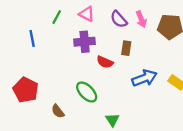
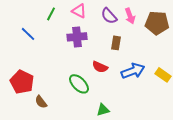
blue line: (32, 39) -> (28, 34), turned -35
red semicircle: (105, 62) -> (100, 67), moved
brown semicircle: (58, 111) -> (41, 102), moved
green triangle: (112, 120) -> (103, 110), turned 48

